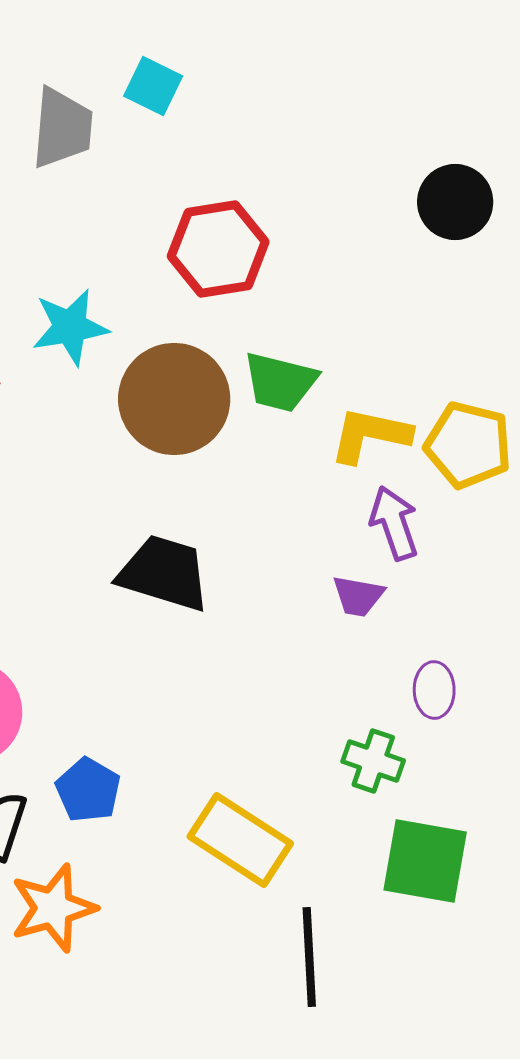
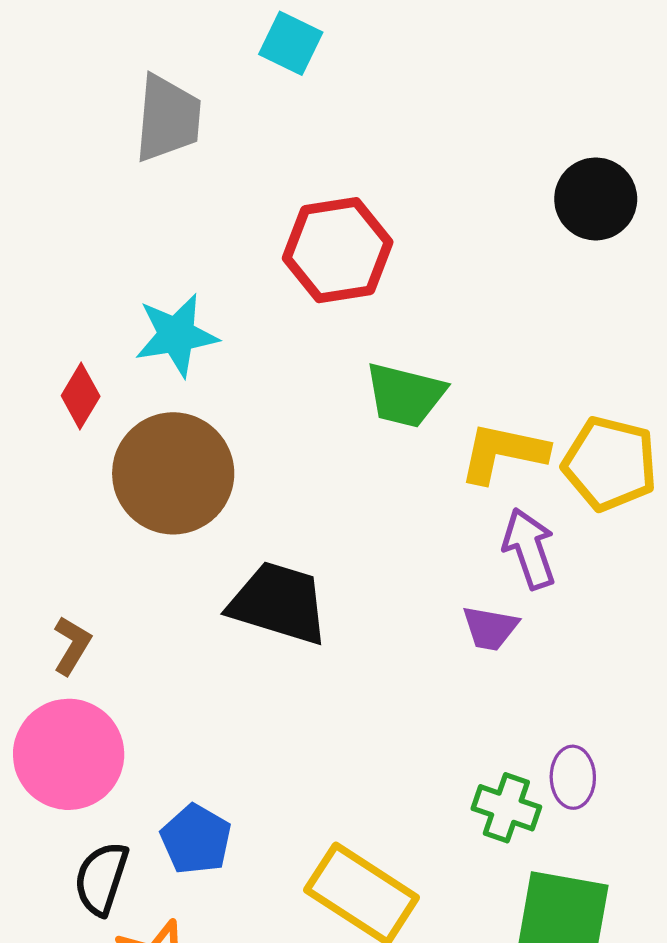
cyan square: (153, 86) -> (291, 43), moved
brown circle: (174, 399) -> (173, 473), moved
purple ellipse: (434, 690) -> (573, 777), moved

